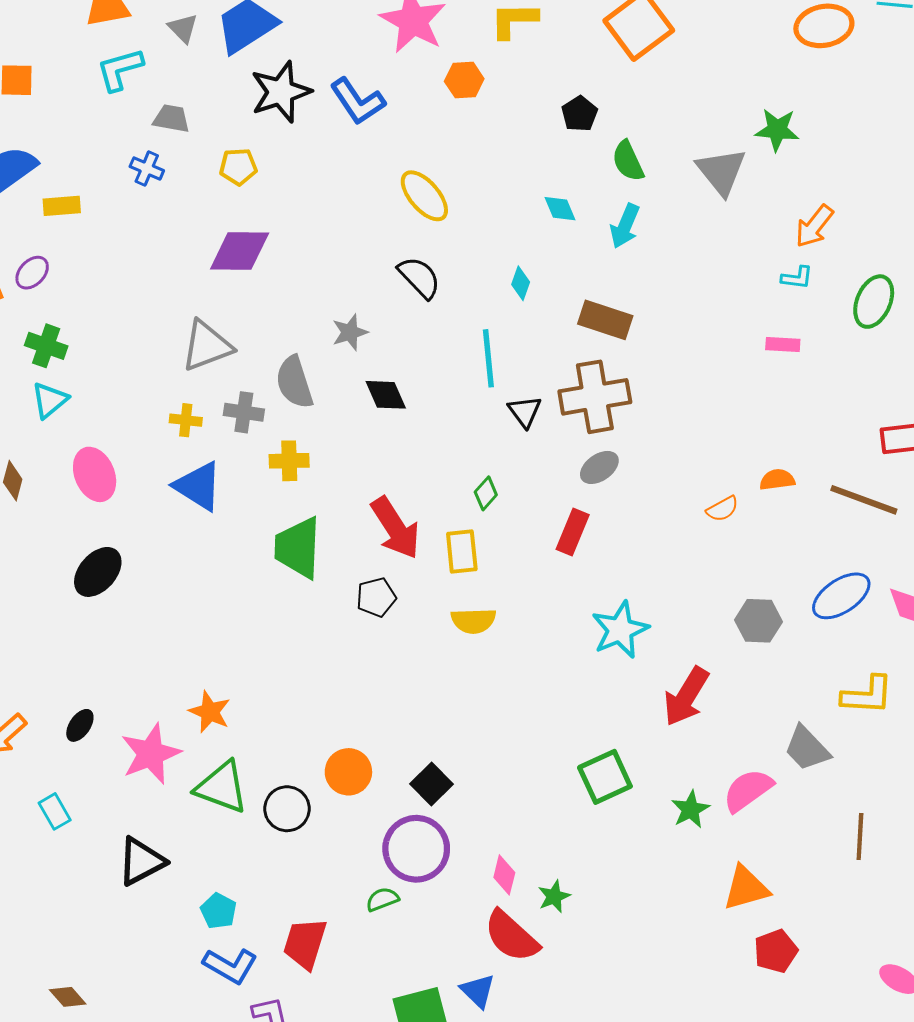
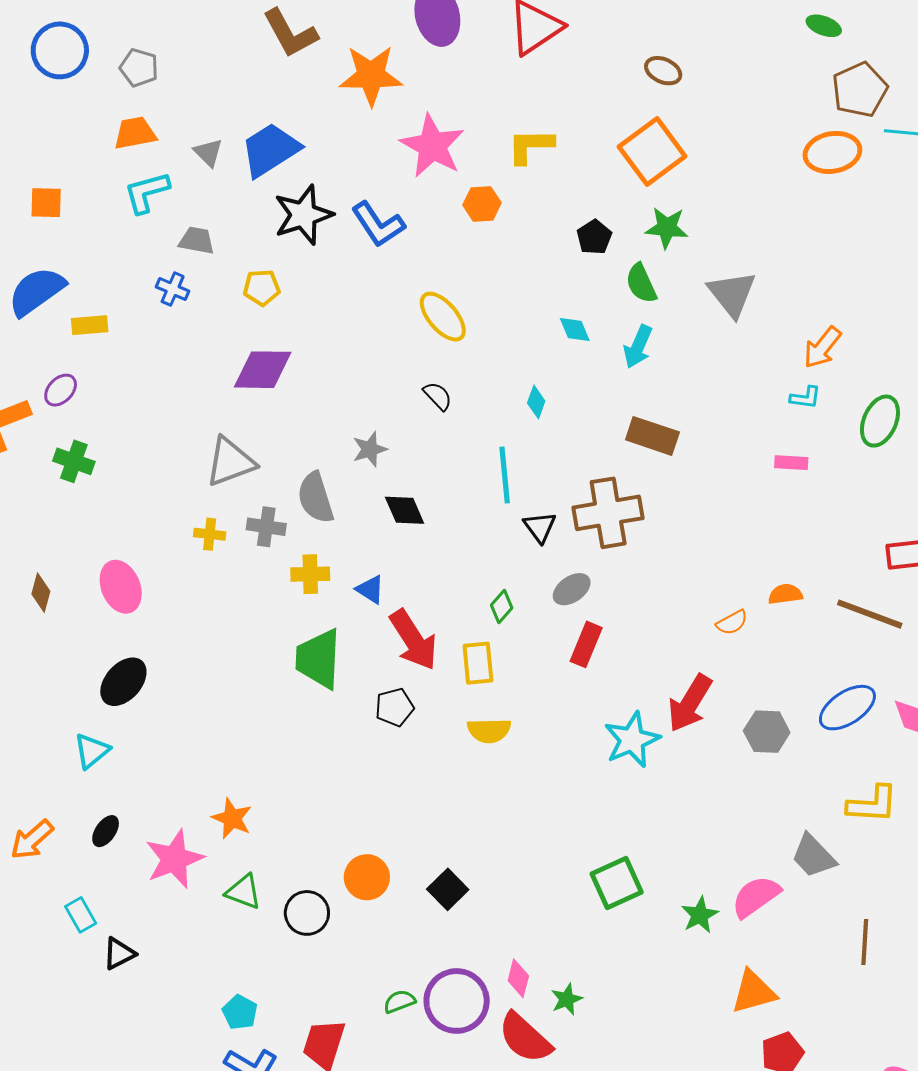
green star: (777, 130) -> (667, 228), moved
black semicircle: (419, 277) -> (438, 396), size x0.7
brown rectangle: (605, 320) -> (652, 436), moved
cyan triangle: (50, 400) -> (92, 751), moved
gray ellipse: (599, 467) -> (572, 589), moved
blue triangle: (198, 486) -> (370, 589), moved, size x0.6
red arrow: (686, 696) -> (690, 703), moved
green triangle: (222, 787) -> (244, 892), size x0.7
purple circle: (416, 849) -> (457, 1001), moved
black triangle: (141, 861) -> (119, 954), moved, size x0.7

